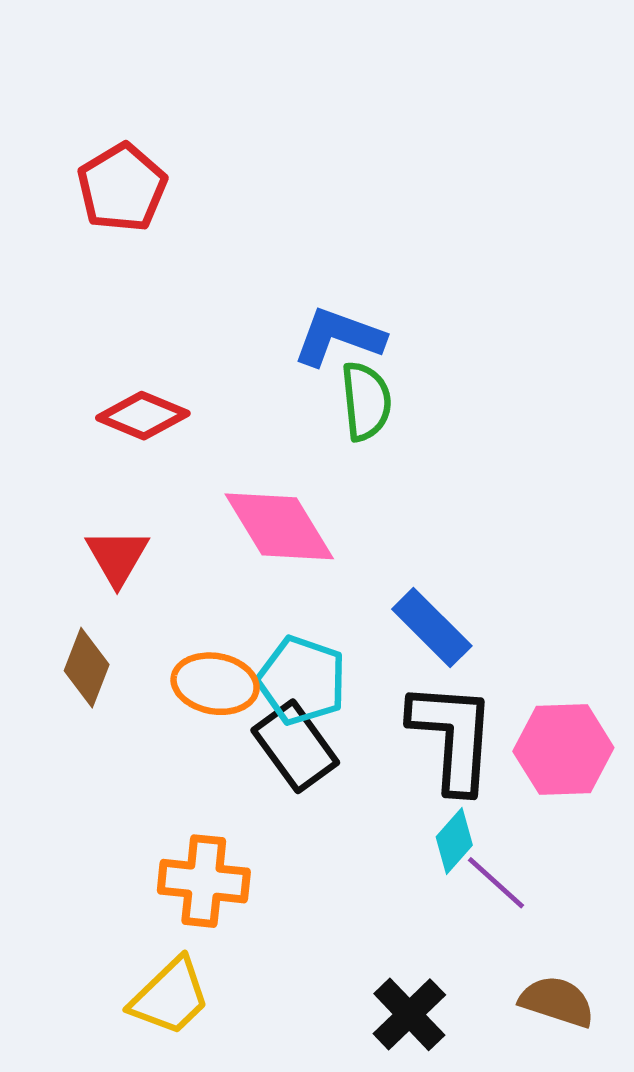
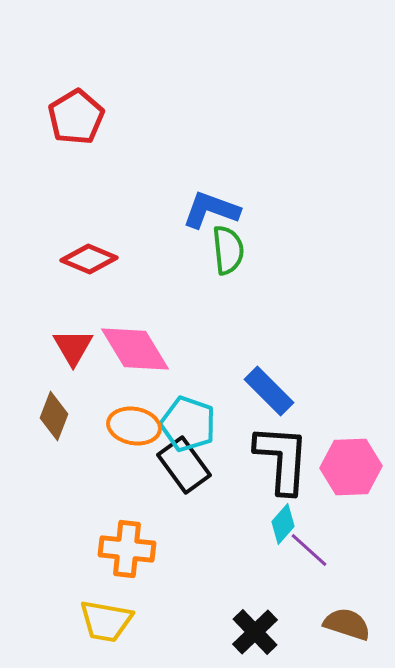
pink diamond: (279, 526) -> (135, 349), moved
yellow trapezoid: (170, 997) -> (106, 621), turned 54

